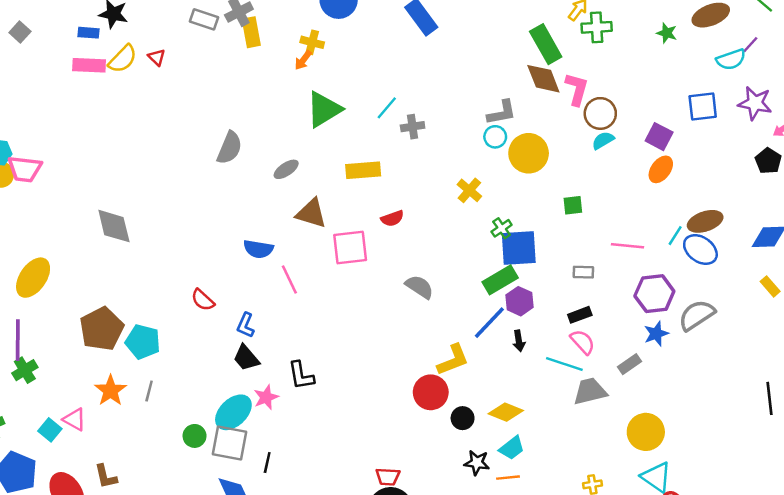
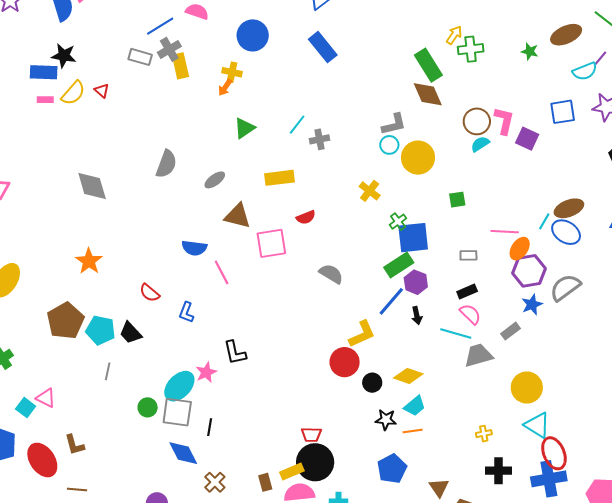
blue rectangle: (89, 33) -> (44, 72), size x1.5
pink rectangle: (89, 65) -> (45, 100), size x0.6
pink L-shape: (577, 89) -> (504, 121), moved
green triangle: (324, 109) -> (244, 128), size x0.7
orange ellipse: (661, 169) -> (520, 249), moved
gray diamond: (114, 226) -> (92, 186), moved
black trapezoid: (246, 358) -> (130, 333), moved
orange star: (111, 391) -> (89, 261), moved

